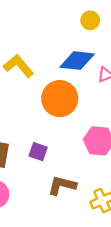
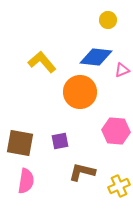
purple square: (38, 152) -> (60, 141), turned -30

